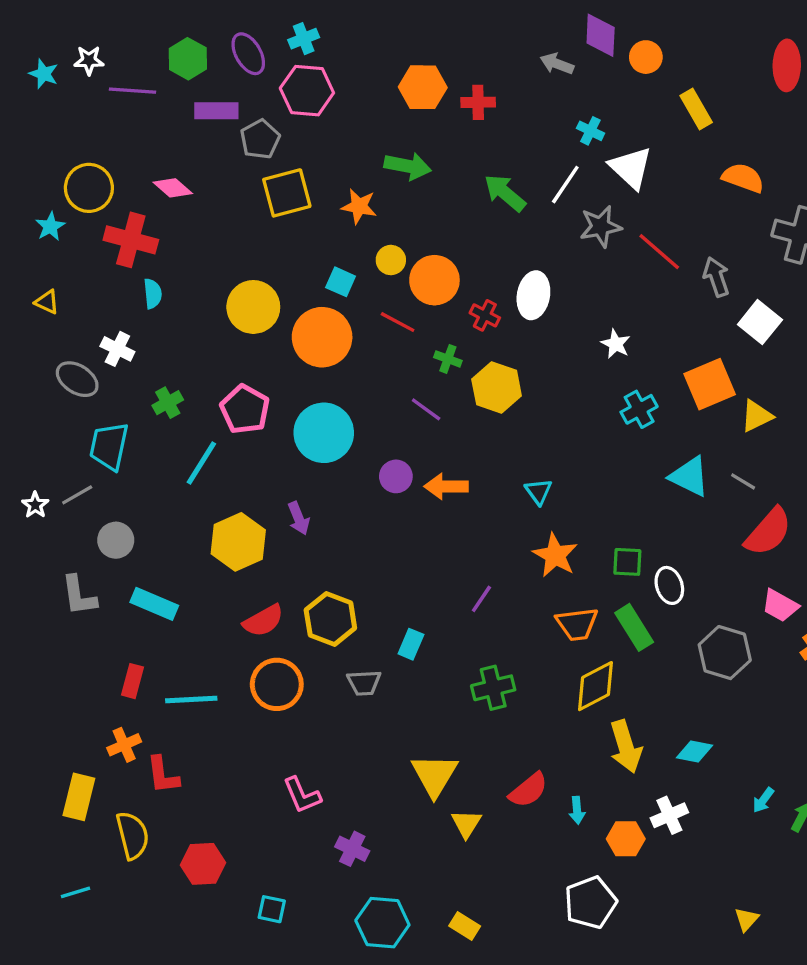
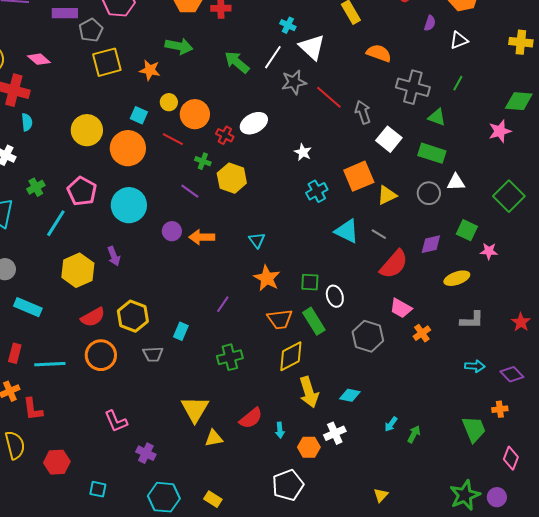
white ellipse: (533, 295) -> (254, 123), turned 52
yellow triangle: (466, 824) -> (214, 438), turned 48

